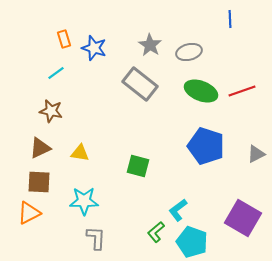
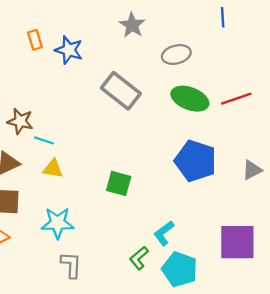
gray star: (150, 45) -> (132, 25), moved
cyan line: (56, 73) -> (44, 140), moved, turned 54
purple square: (243, 218) -> (237, 242), turned -30

